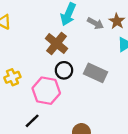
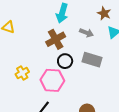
gray arrow: (95, 23) -> (86, 33), moved
brown cross: (56, 43) -> (56, 39), turned 30

